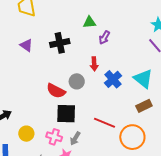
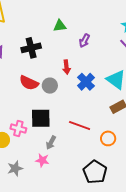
purple arrow: (104, 38) -> (84, 41), moved
red semicircle: (56, 91) -> (29, 83), moved
pink cross: (54, 137) -> (18, 128), moved
orange circle: (132, 137) -> (108, 138), size x0.6

